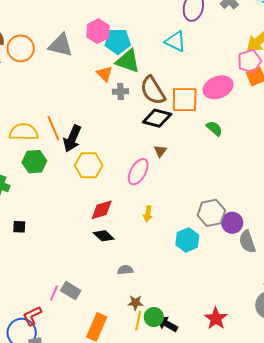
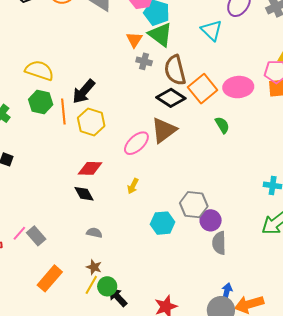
orange square: (185, 100) -> (203, 89), turned 32
orange line: (53, 128) -> (63, 112), moved
brown triangle: (160, 151) -> (164, 130), size x2.0

